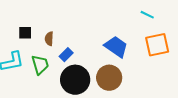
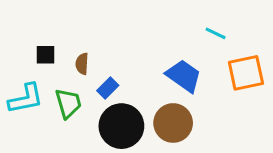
cyan line: (147, 15) -> (216, 33), moved

